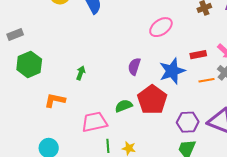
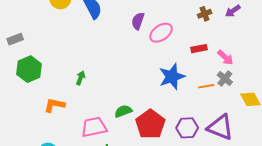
red rectangle: (198, 55) -> (199, 49), moved
purple semicircle: (134, 66) -> (138, 21), moved
red pentagon: (152, 100) -> (150, 124), moved

